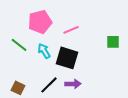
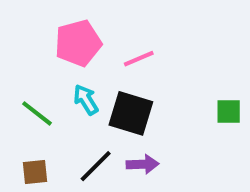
green square: (113, 42) -> (229, 111), moved
green line: (19, 45) -> (37, 113), moved
brown square: (18, 88) -> (35, 172), turned -32

